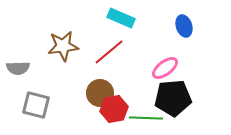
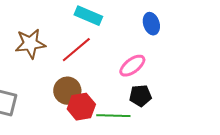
black pentagon: (173, 98) -> (140, 96), size x0.6

